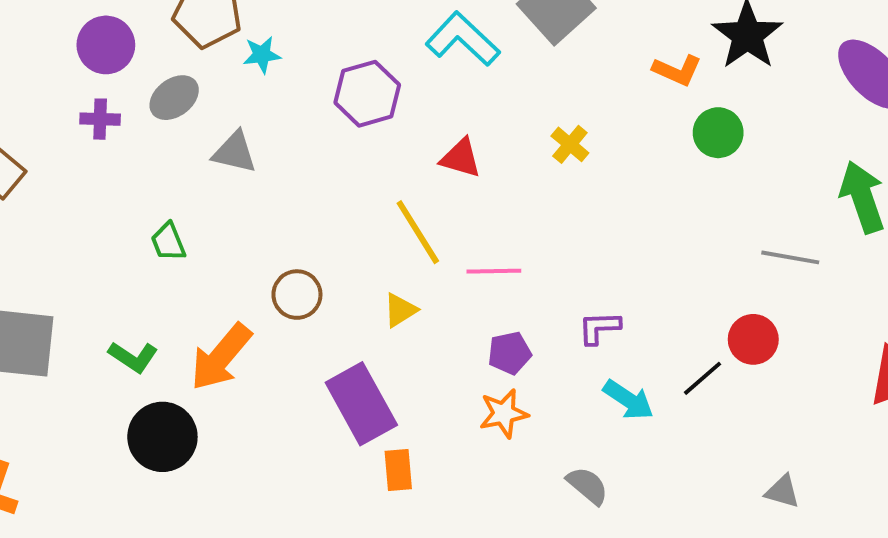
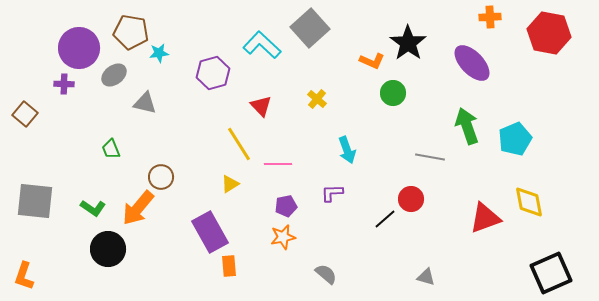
purple circle: (106, 45) -> (79, 48), size x1.4
purple cross: (100, 119) -> (64, 84), moved
red triangle: (461, 158) -> (261, 106), turned 30
brown circle: (297, 295) -> (161, 177), moved
cyan arrow: (628, 400) -> (347, 150), moved, turned 36

